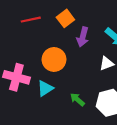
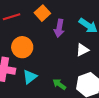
orange circle: (54, 59) -> (22, 47), moved

